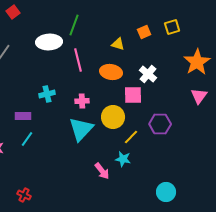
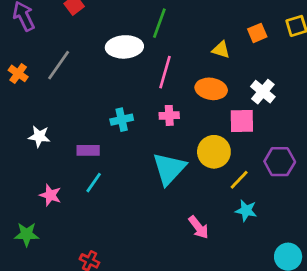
pink line: (78, 60) -> (165, 72), turned 30
pink cross: (82, 101) -> (169, 115), moved
cyan star: (123, 159) -> (246, 211), moved

